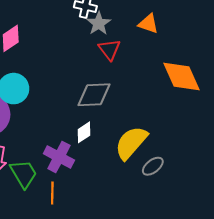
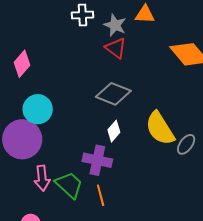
gray star: (99, 23) -> (115, 25), moved
gray diamond: (94, 95) -> (113, 94), turned 40
yellow semicircle: (131, 143) -> (160, 128), turned -57

